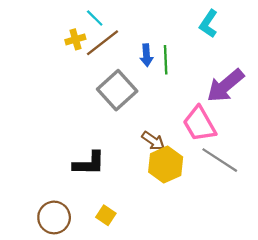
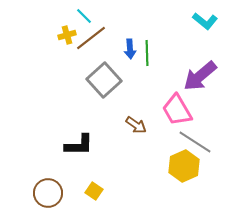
cyan L-shape: (208, 24) -> (205, 21), moved, turned -85
yellow hexagon: (166, 165) -> (184, 166), moved

